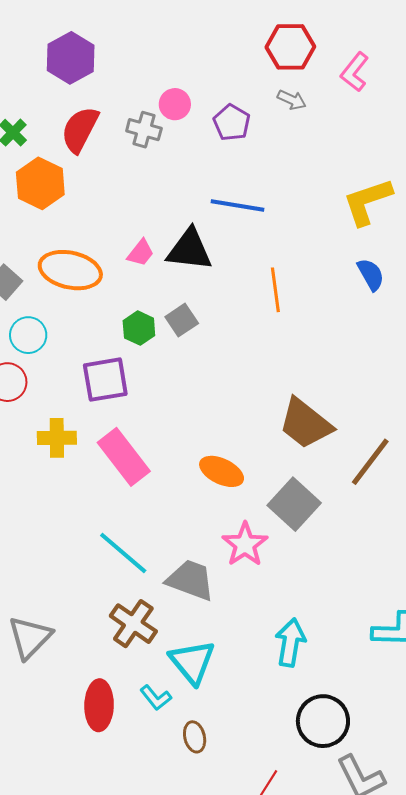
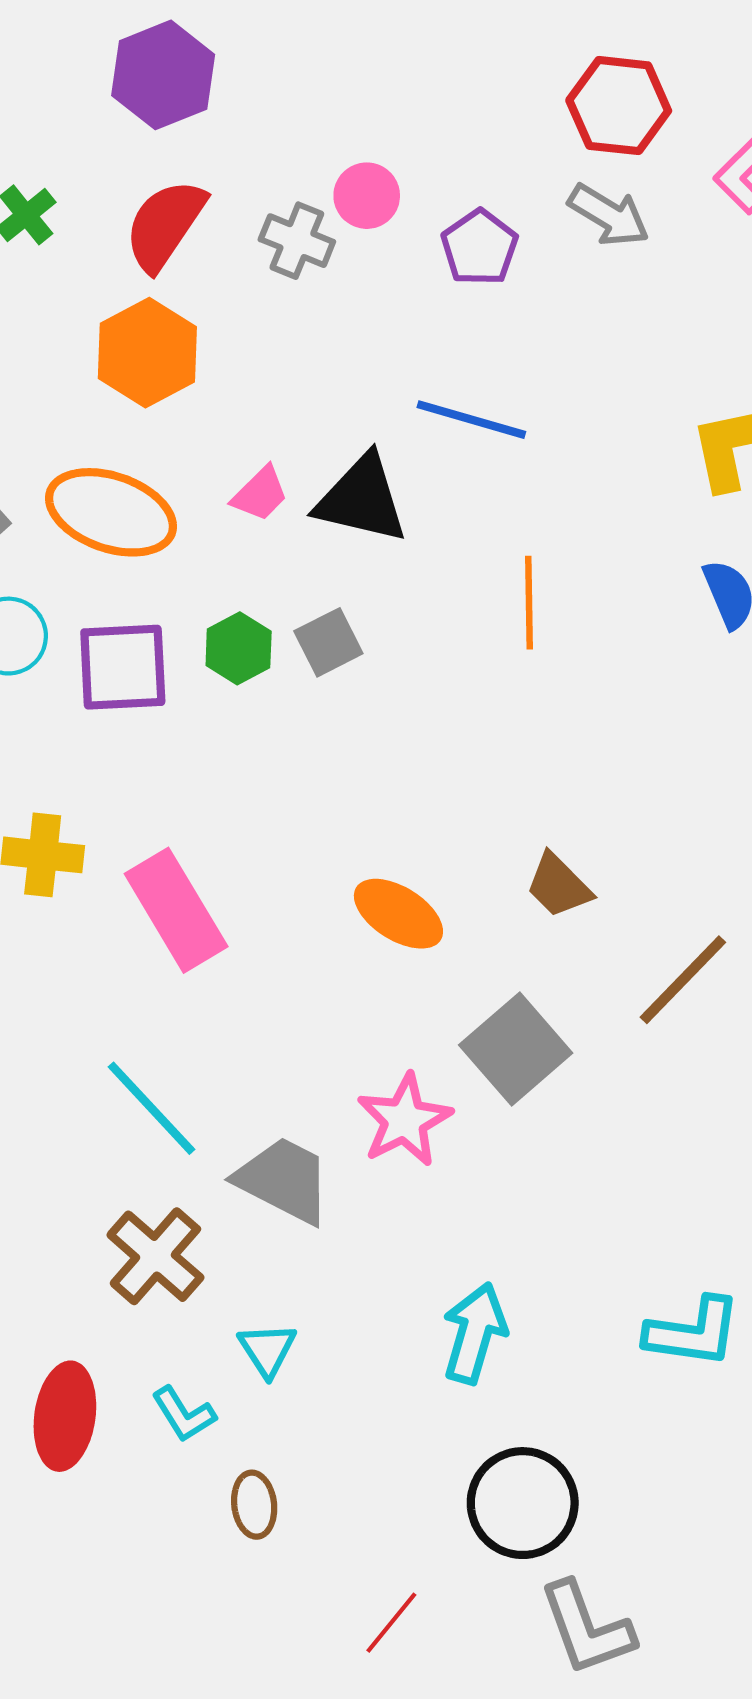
gray arrow: (292, 100) -> (609, 215), size x1.4
orange hexagon: (40, 183) -> (147, 353), moved
purple square: (105, 380) -> (123, 667), moved
brown trapezoid: (305, 424) -> (559, 886), size x0.6
orange ellipse: (222, 471) -> (398, 914), moved
cyan triangle: (192, 662) -> (267, 1350), size x0.6

